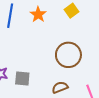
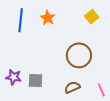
yellow square: (72, 11) -> (92, 17), moved

